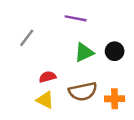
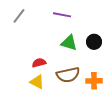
gray line: (27, 38) -> (19, 16), moved
green triangle: (84, 52) -> (69, 43), turned 42

